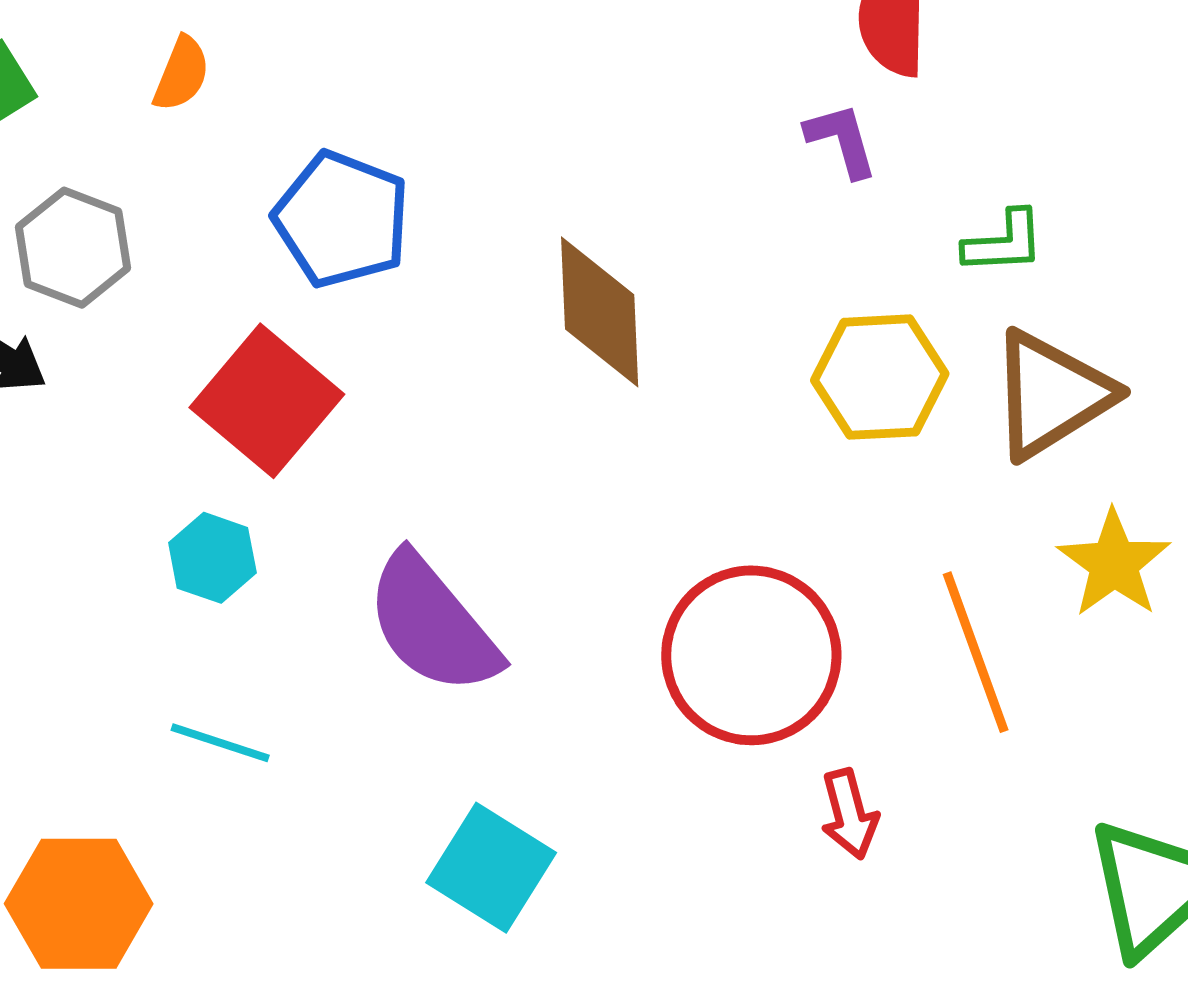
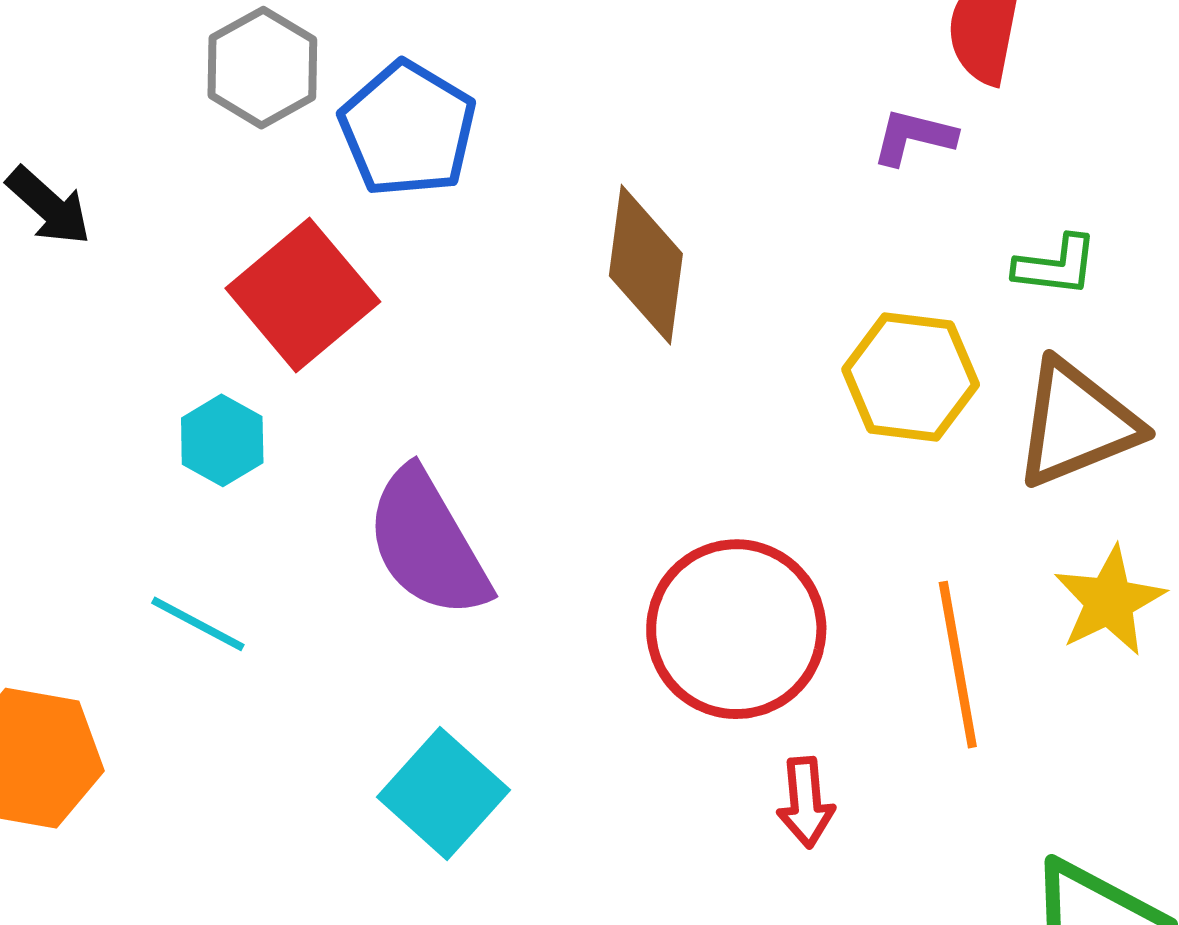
purple L-shape: (841, 140) -> (914, 137), turned -70
gray hexagon: (73, 248) -> (262, 68), moved

